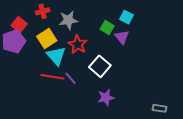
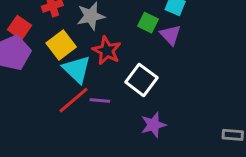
red line: (52, 77) -> (73, 100), turned -45
purple line: (70, 78) -> (100, 101), turned -40

